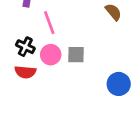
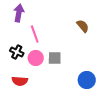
red semicircle: (25, 72) -> (20, 81), moved

